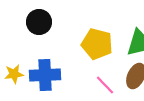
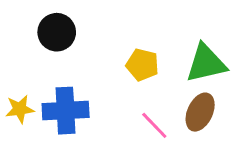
yellow pentagon: (97, 44) -> (142, 65), size x0.7

